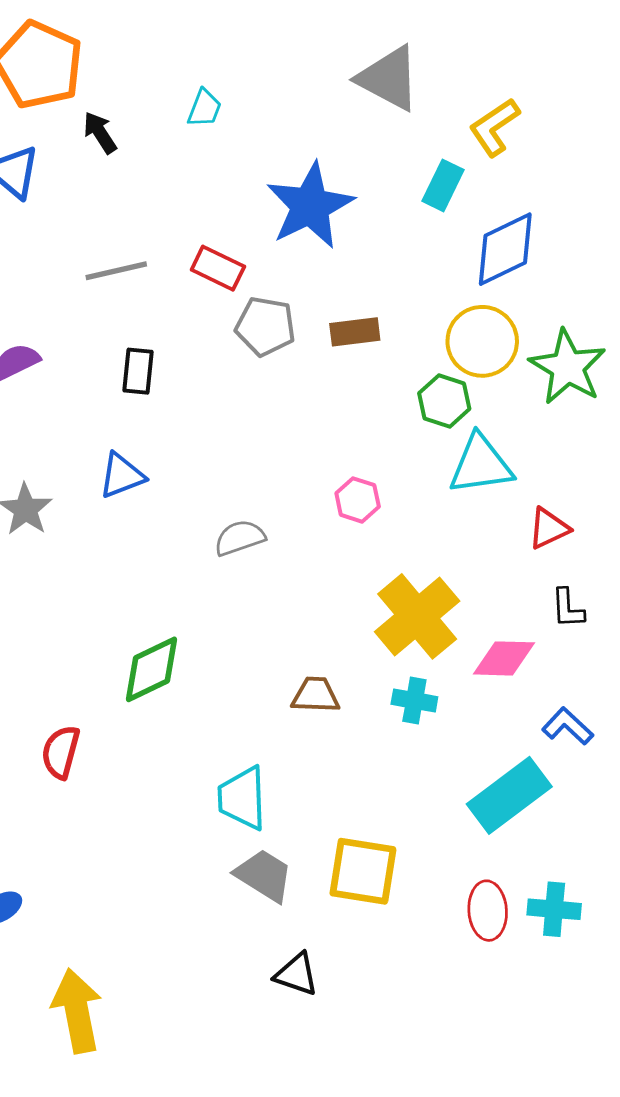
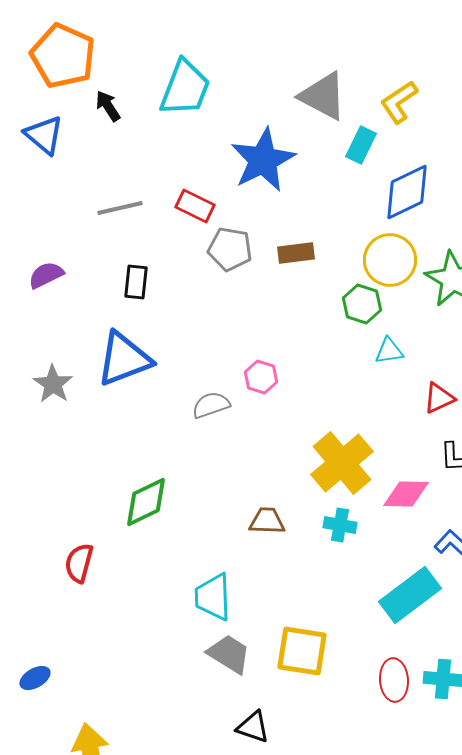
gray triangle: (389, 78) -> (323, 96), moved
cyan trapezoid: (204, 108) -> (185, 88), size x2.0
cyan triangle: (481, 465) -> (389, 351), size x0.6
blue triangle: (122, 475) -> (124, 359), size x1.6
pink hexagon: (358, 500) -> (261, 377), moved

